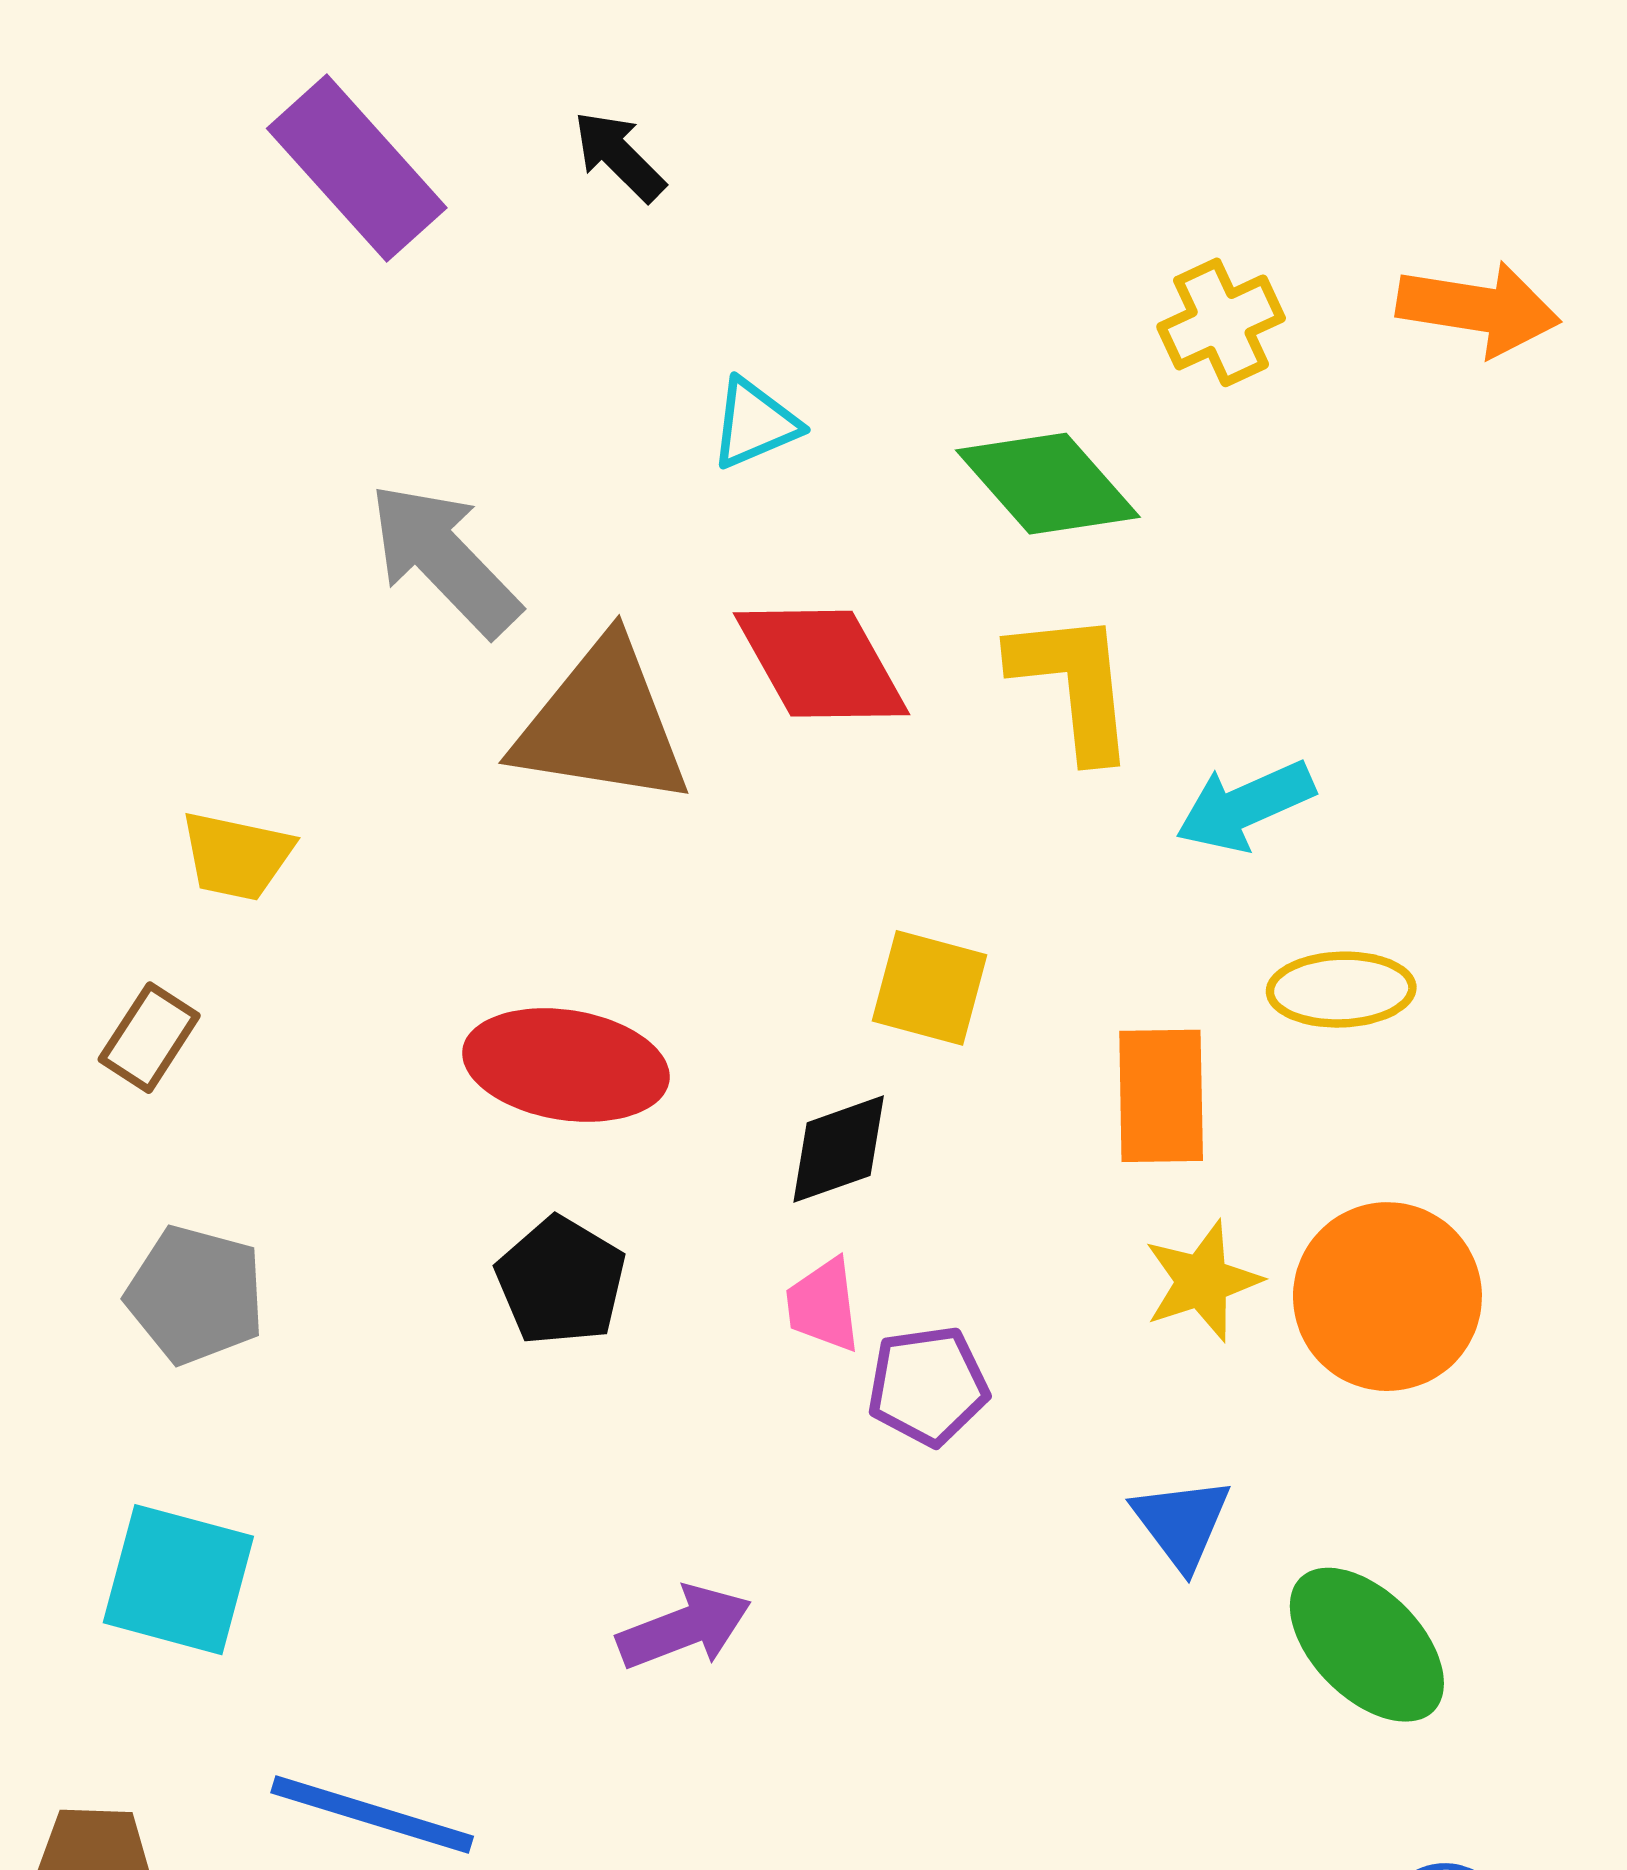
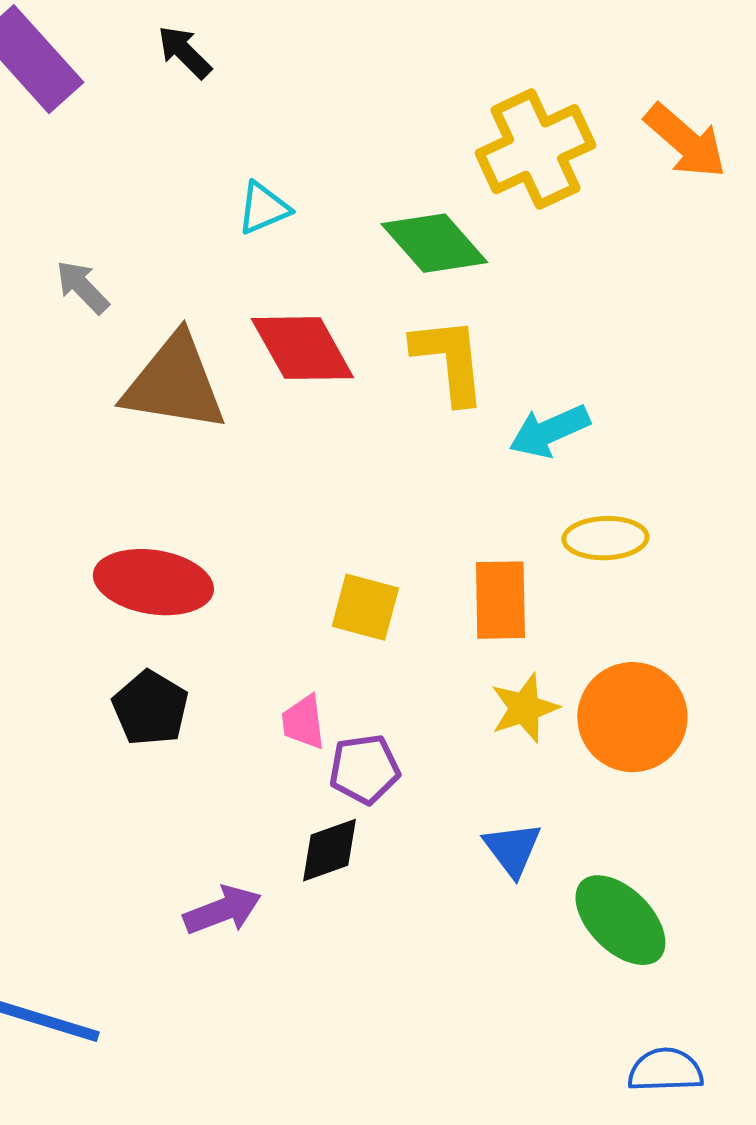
orange arrow: (1478, 309) -> (685, 141), turned 32
yellow cross: (1221, 322) -> (535, 149), size x1.6
gray arrow: (444, 559) -> (82, 287), size x0.6
yellow square: (930, 988) -> (365, 607), moved
black diamond: (839, 1149) -> (329, 850), moved

